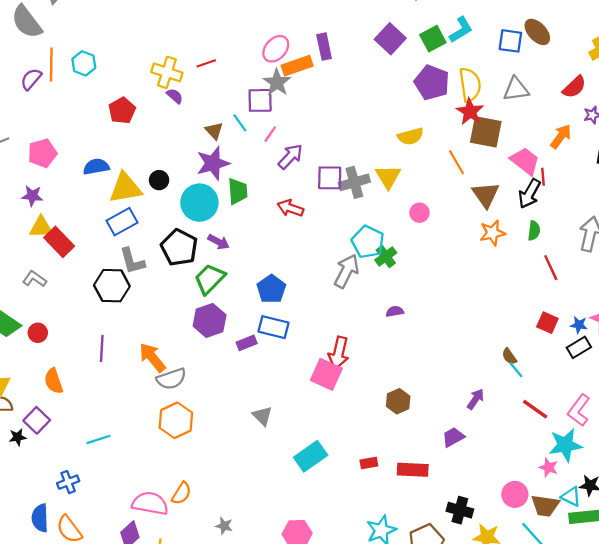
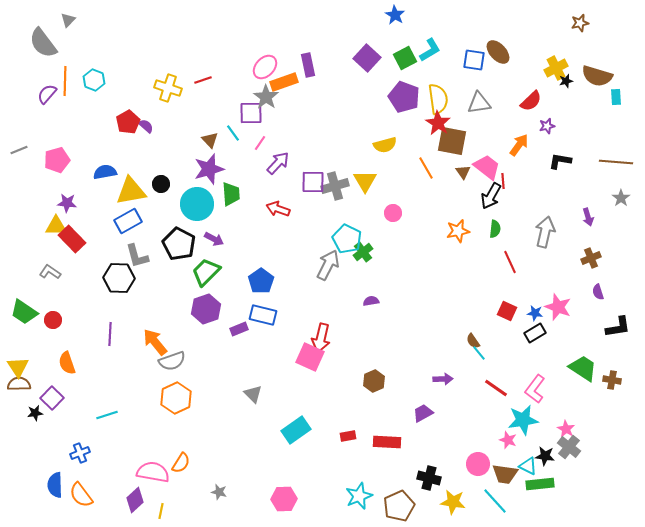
purple semicircle: (175, 96) -> (146, 126), moved
brown triangle: (486, 195) -> (463, 172), moved, size x0.6
purple star: (32, 196) -> (67, 203), moved
purple arrow: (476, 399) -> (443, 379), turned 54

